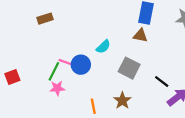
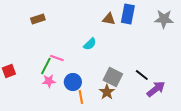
brown triangle: (140, 35) -> (109, 19), moved
blue circle: (81, 65) -> (73, 82), moved
gray square: (129, 68) -> (113, 77), moved

